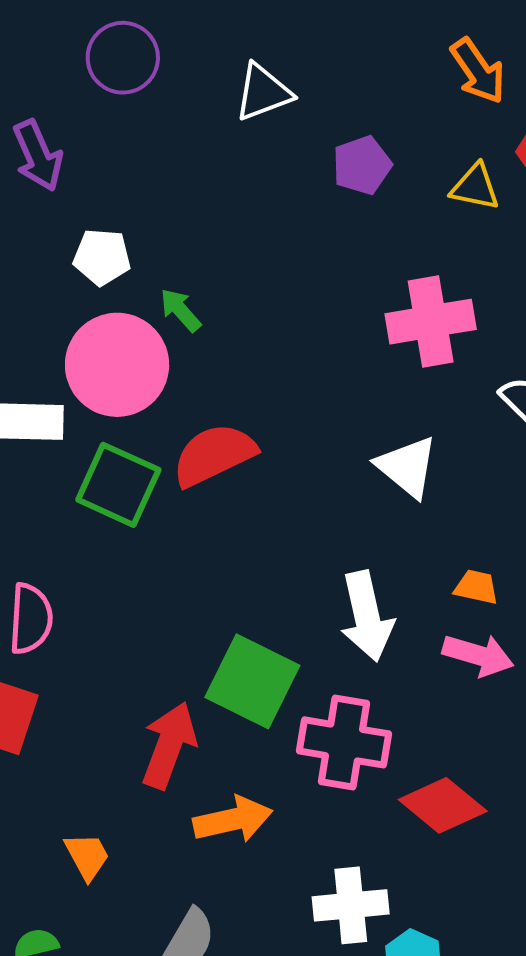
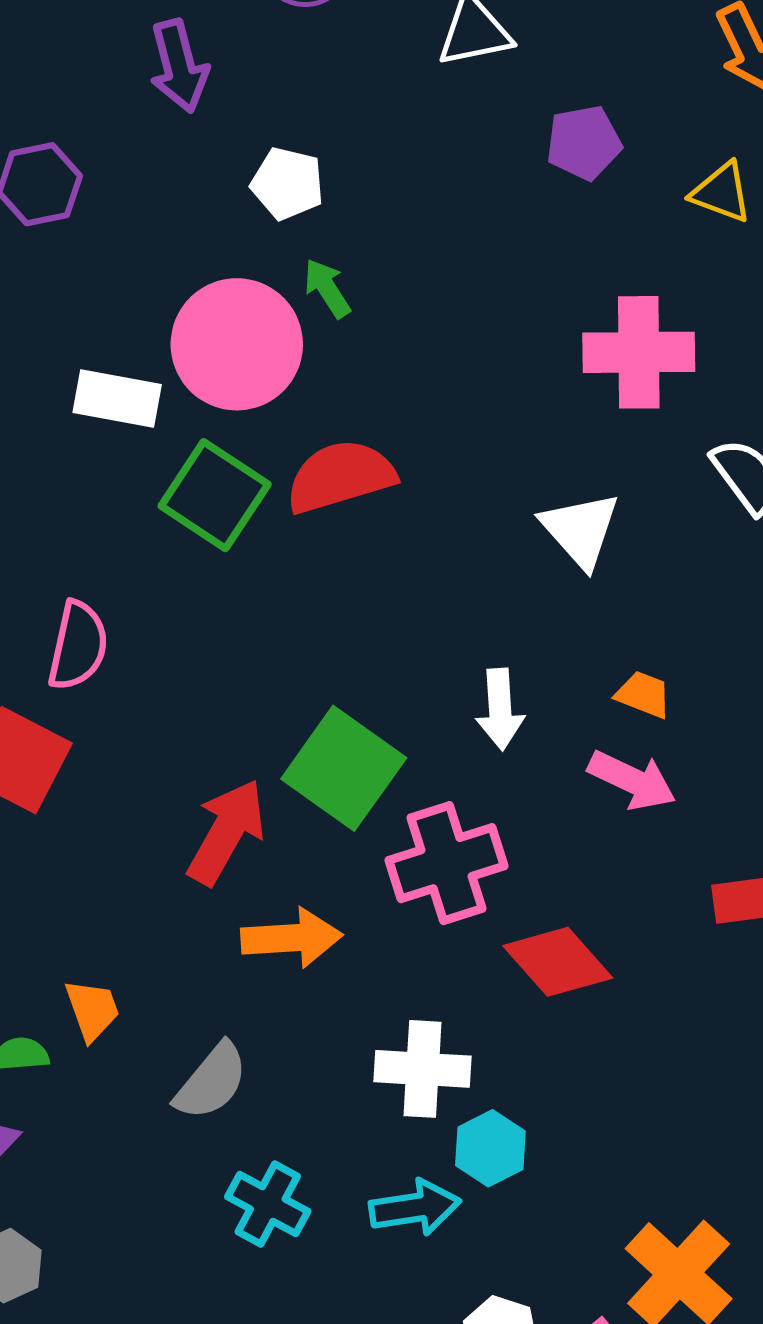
white pentagon: (102, 257) -> (287, 184), moved
white arrow: (367, 616) -> (500, 709), size x0.7
pink cross: (344, 742) -> (446, 863), turned -36
orange trapezoid: (87, 856) -> (92, 1010), moved

